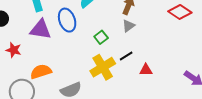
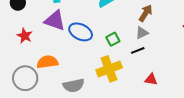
blue ellipse: (67, 20) -> (81, 32), moved, turned -55
black line: (126, 56) -> (138, 50), moved

